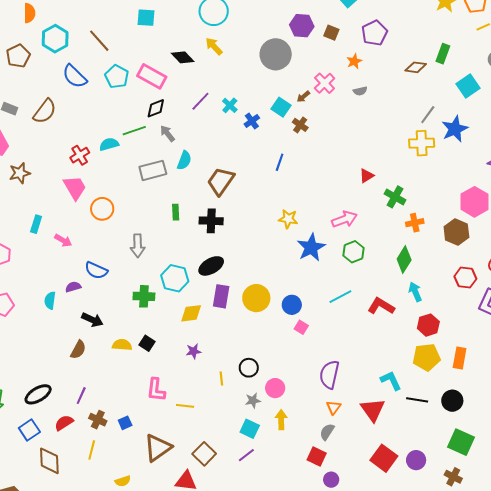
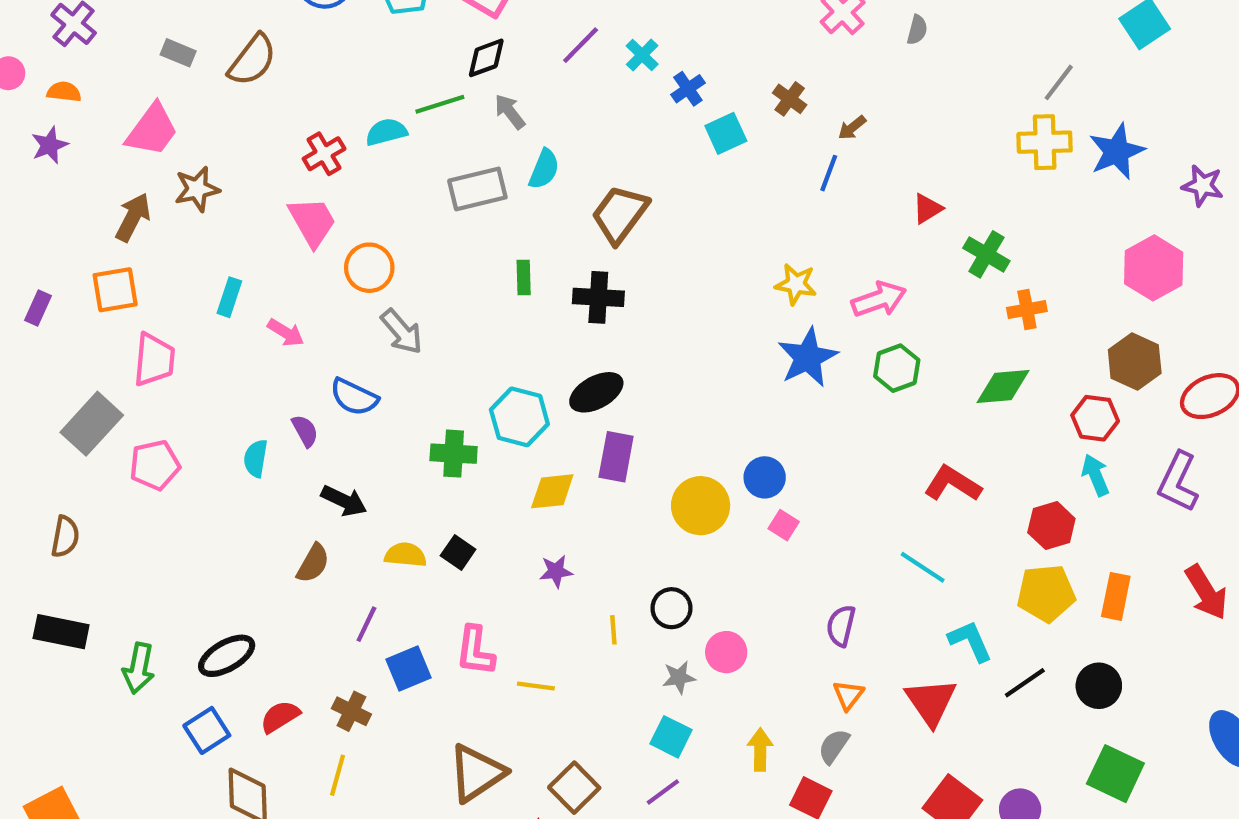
gray semicircle: (360, 91) -> (917, 30), turned -64
brown arrow: (303, 97) -> (852, 128), moved
cyan square: (281, 107) -> (726, 133), moved, turned 30
blue star: (455, 129) -> (1117, 152), moved
blue line: (280, 162) -> (829, 173), moved
yellow star: (288, 219) -> (796, 284), moved
brown hexagon: (456, 232) -> (1135, 362), moved
gray arrow: (138, 246) -> (402, 332), moved, turned -40
green diamond: (404, 259) -> (1003, 386), turned 52
red hexagon: (465, 278) -> (1095, 418), moved
purple semicircle: (73, 287) -> (305, 431), turned 77
cyan arrow: (415, 292) -> (1096, 475), moved
cyan line: (340, 297) -> (923, 567), moved, turned 60
yellow circle: (256, 298) -> (701, 506), moved
purple semicircle: (329, 375) -> (841, 626), size x0.7
purple line: (81, 396) -> (366, 624), moved
black line: (417, 400) -> (1025, 683), turned -45
yellow arrow: (281, 420) -> (760, 750), moved
blue square: (125, 423) -> (409, 669), moved, size x1.5

